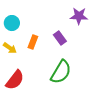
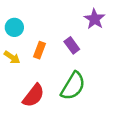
purple star: (79, 16) -> (95, 19), turned 30
red semicircle: (15, 80) -> (34, 96), moved

